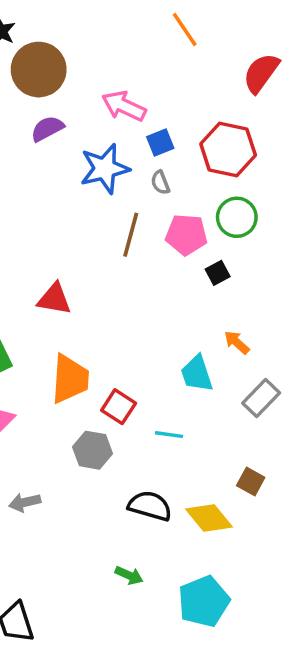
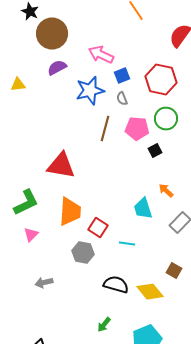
red triangle: (54, 299) -> (61, 166), size x1.4
green arrow: (129, 575) -> (104, 325), turned 105

